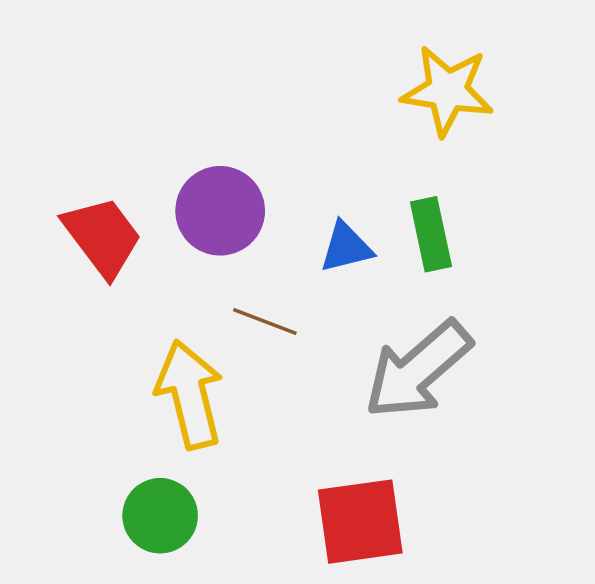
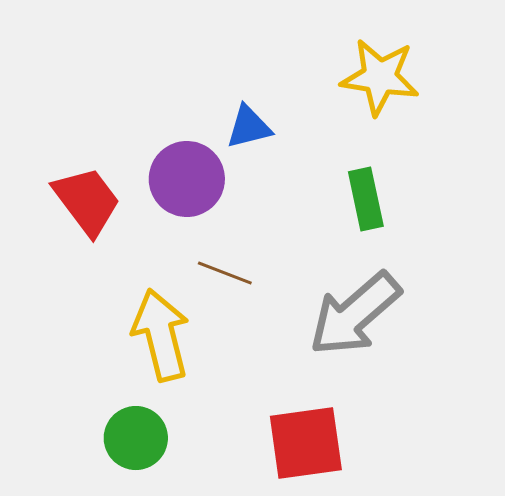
blue triangle: (346, 247) -> (249, 127), moved

